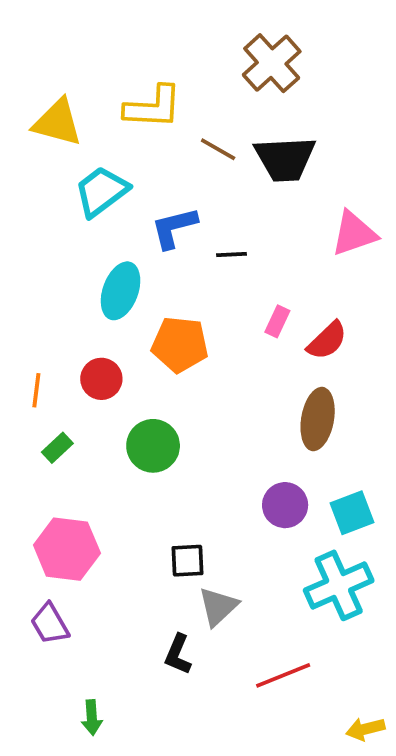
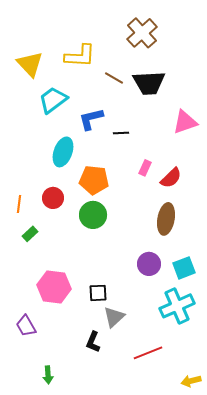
yellow triangle: (57, 122) -> (30, 64), turned 32
green circle: (153, 446) -> (93, 215), moved
pink hexagon: (67, 549) -> (54, 287), moved

